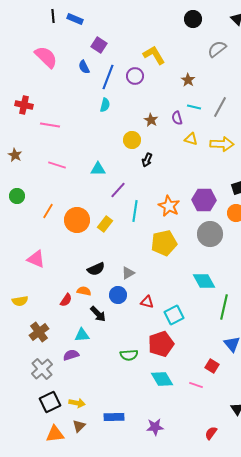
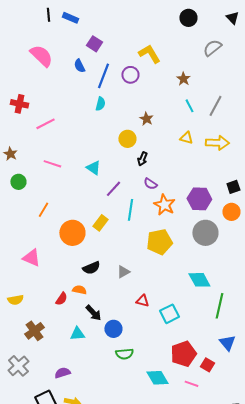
cyan line: (194, 107) -> (189, 106), turned 48
purple semicircle: (177, 118) -> (150, 184), moved, turned -40
pink line: (50, 125) -> (45, 124), turned -36
cyan triangle: (98, 169) -> (93, 168), turned 35
green circle: (17, 196) -> (18, 182), moved
orange circle: (77, 220) -> (72, 233), moved
blue circle: (118, 295) -> (113, 329), moved
red pentagon: (161, 344) -> (183, 354), moved
purple semicircle: (71, 355) -> (62, 373), moved
gray cross: (42, 369) -> (18, 366), moved

